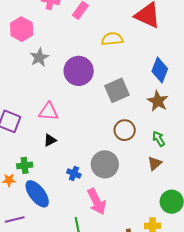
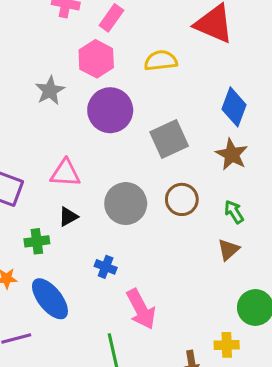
pink hexagon: (22, 29) -> (96, 59), moved
gray circle: (105, 164) -> (126, 204), moved
green cross: (25, 165) -> (37, 241), moved

